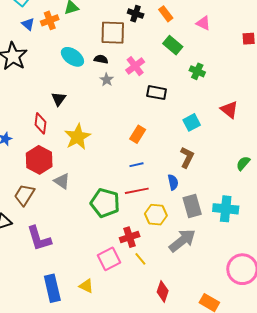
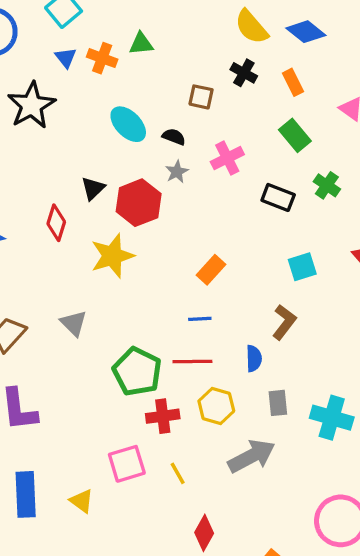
orange cross: (50, 20) -> (102, 58), turned 30
brown square: (113, 33) -> (201, 97), size x0.6
black rectangle: (157, 93) -> (278, 197), moved
red hexagon: (39, 160) -> (139, 203), moved
gray rectangle: (192, 206) -> (278, 403), size x0.7
red cross: (130, 237) -> (163, 416), moved

